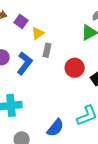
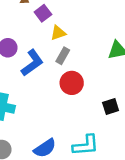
red circle: (75, 68) -> (72, 83), moved

